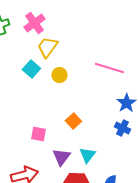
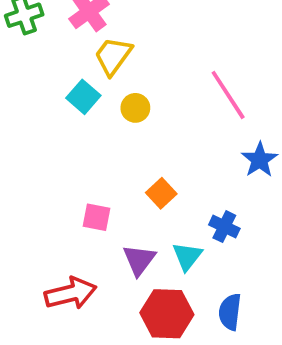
pink line: (109, 68) -> (228, 95), turned 40
blue cross: (122, 128) -> (224, 227), moved

